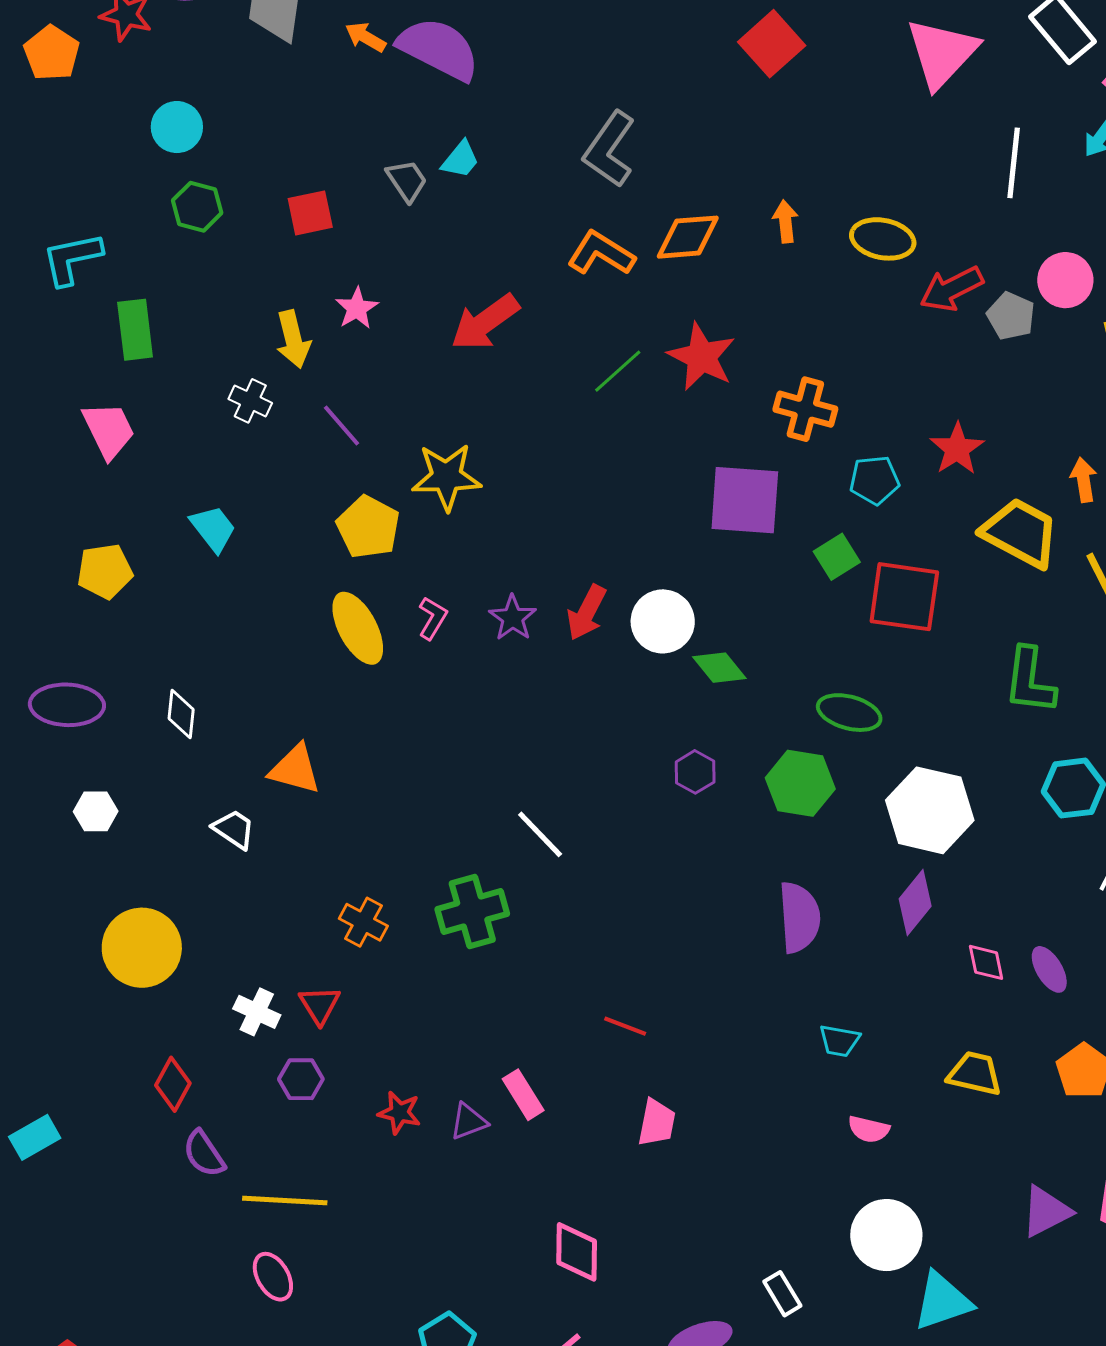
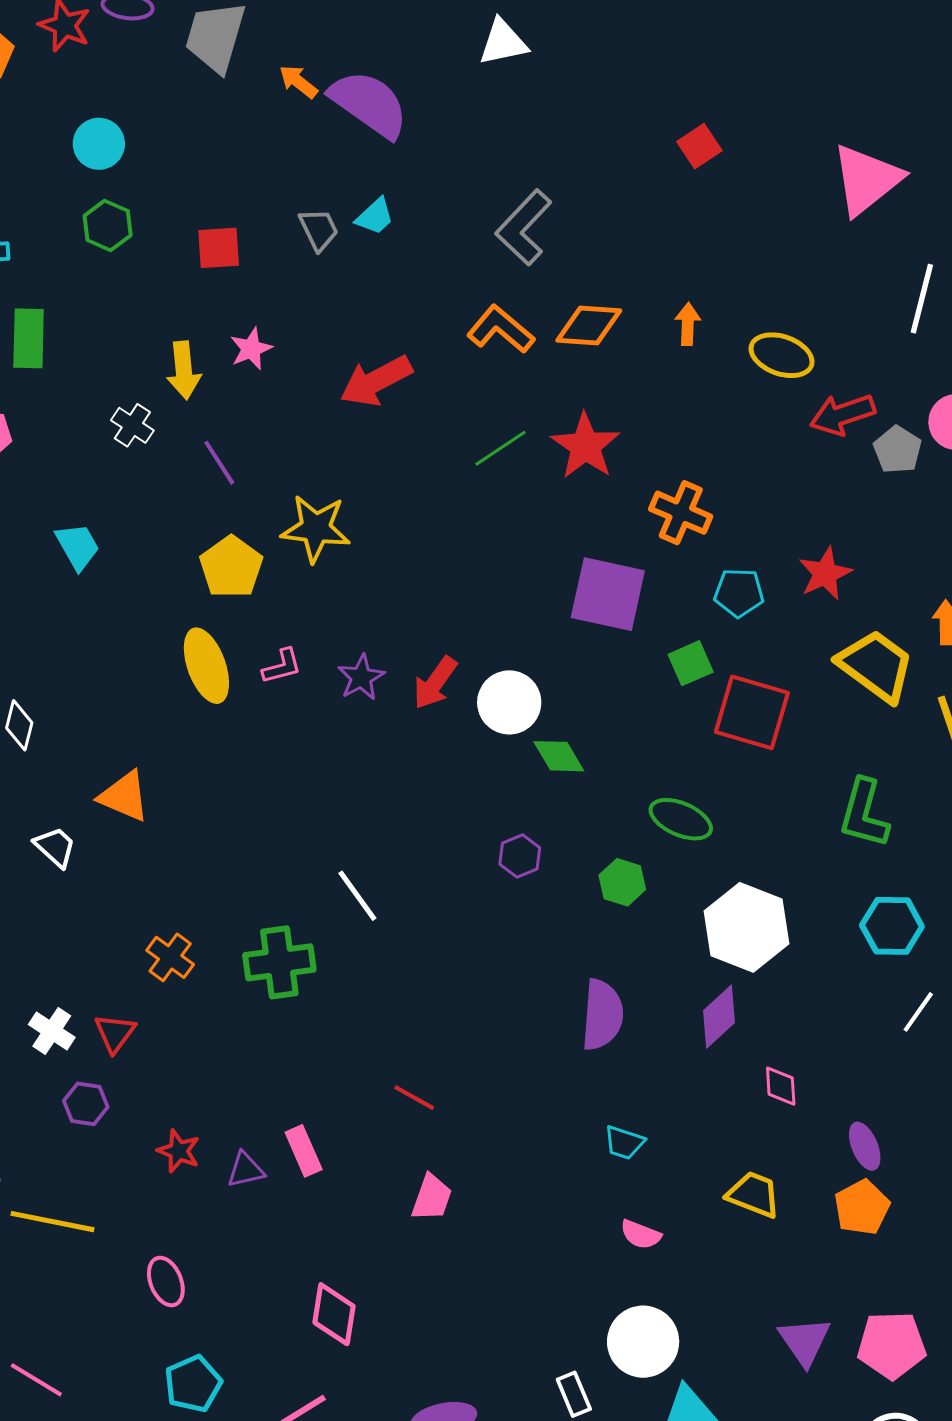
red square: (772, 44) -> (699, 146), size x0.7
pink L-shape: (433, 618) -> (282, 666), turned 36
green hexagon: (800, 783) -> (622, 882), size x0.7
purple ellipse: (1049, 969) -> (865, 1146), moved
purple triangle: (1046, 1212) -> (804, 1341), turned -46
pink ellipse: (273, 1277) -> (166, 1281), moved
white rectangle: (782, 1294) -> (574, 1394), moved

